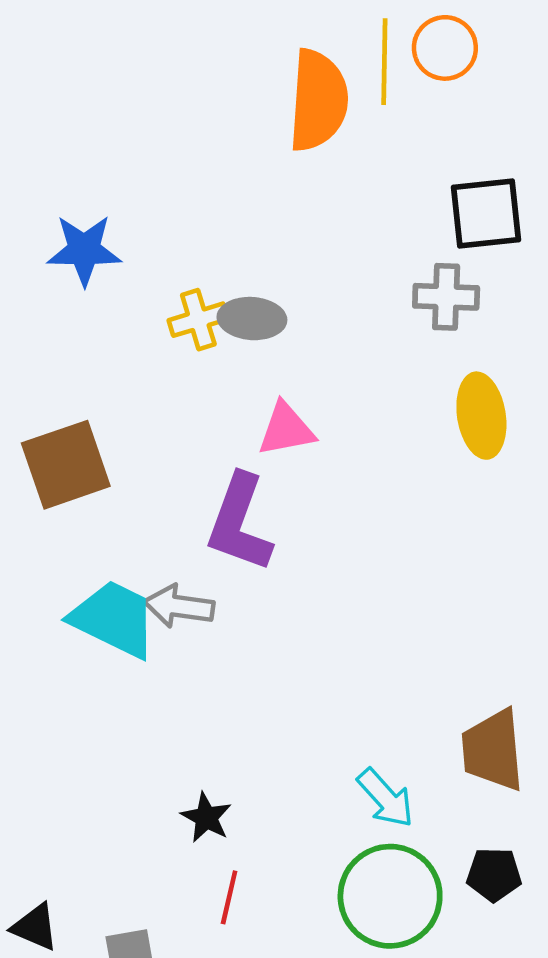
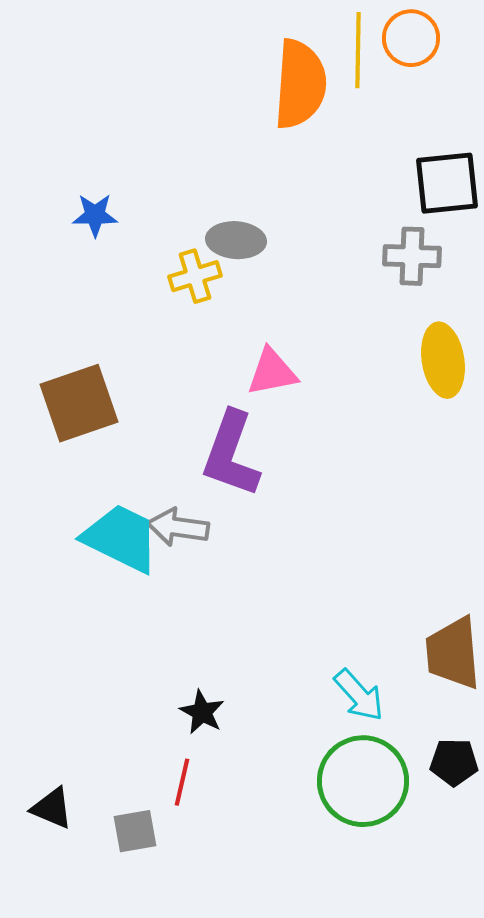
blue star: (84, 250) -> (95, 215), size x0.7
gray ellipse: (252, 319) -> (236, 240), moved
red line: (229, 897) -> (182, 782), moved

